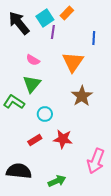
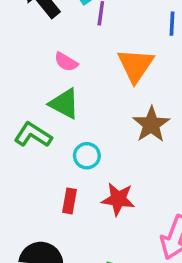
green triangle: (32, 84) -> (64, 104), turned -42
red rectangle: (35, 140) -> (70, 201), turned -48

